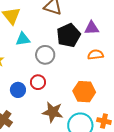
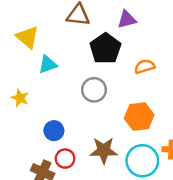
purple triangle: (92, 28) -> (127, 19), moved
gray circle: (45, 55) -> (94, 90), moved
red circle: (38, 82) -> (65, 159), moved

